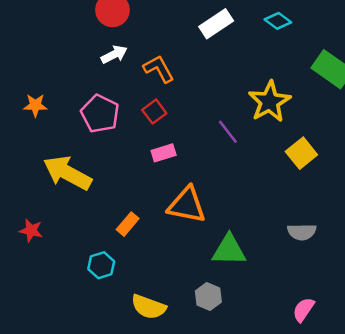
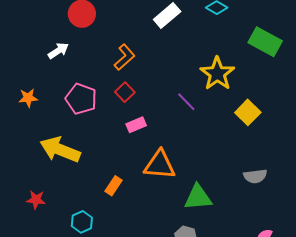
white arrow: (114, 54) -> (58, 51), moved
orange L-shape: (159, 69) -> (125, 57), turned 84
cyan hexagon: (101, 265) -> (82, 222), moved

